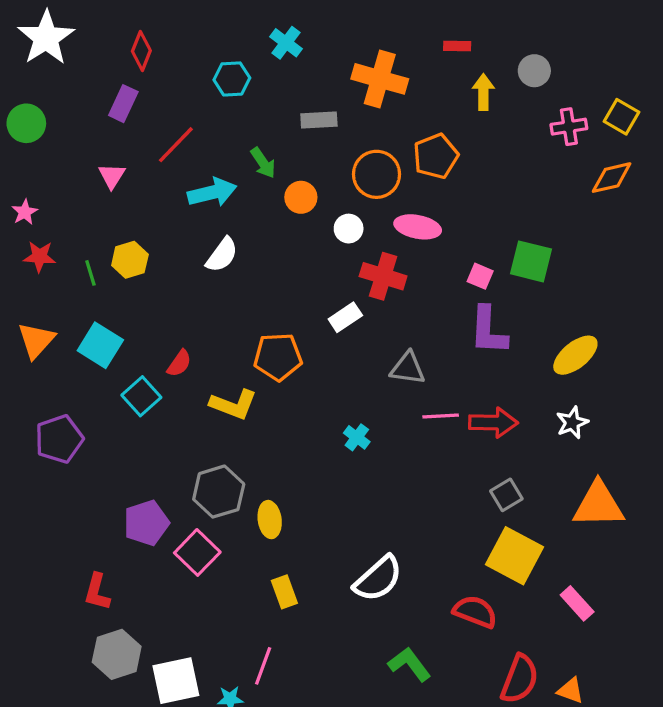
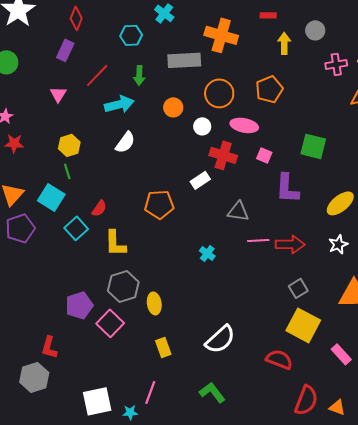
gray rectangle: (319, 120) -> (184, 60), size x1.5
orange pentagon: (436, 156) -> (269, 89), moved
green arrow: (263, 163) -> (139, 75), moved, turned 36
green line: (90, 273) -> (67, 171), moved
pink square: (480, 276) -> (264, 155), moved
yellow L-shape: (233, 404) -> (115, 243), moved, turned 68
purple pentagon: (59, 439) -> (20, 228), moved
gray hexagon: (117, 654) -> (34, 377), moved
green L-shape: (409, 664) -> (212, 392), moved

